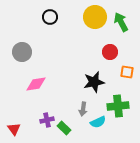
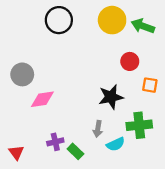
black circle: (50, 17) -> (59, 20), size x1.5
green arrow: (121, 22) -> (143, 26), turned -42
gray circle: (22, 52) -> (22, 74), moved

